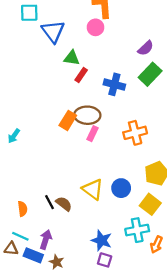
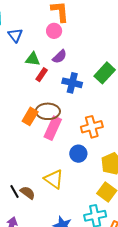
blue triangle: (53, 31) -> (15, 35), size x0.7
purple semicircle: (146, 48) -> (60, 57), moved
pink rectangle: (92, 134) -> (53, 128), size x1.6
blue circle: (121, 188) -> (78, 154), moved

